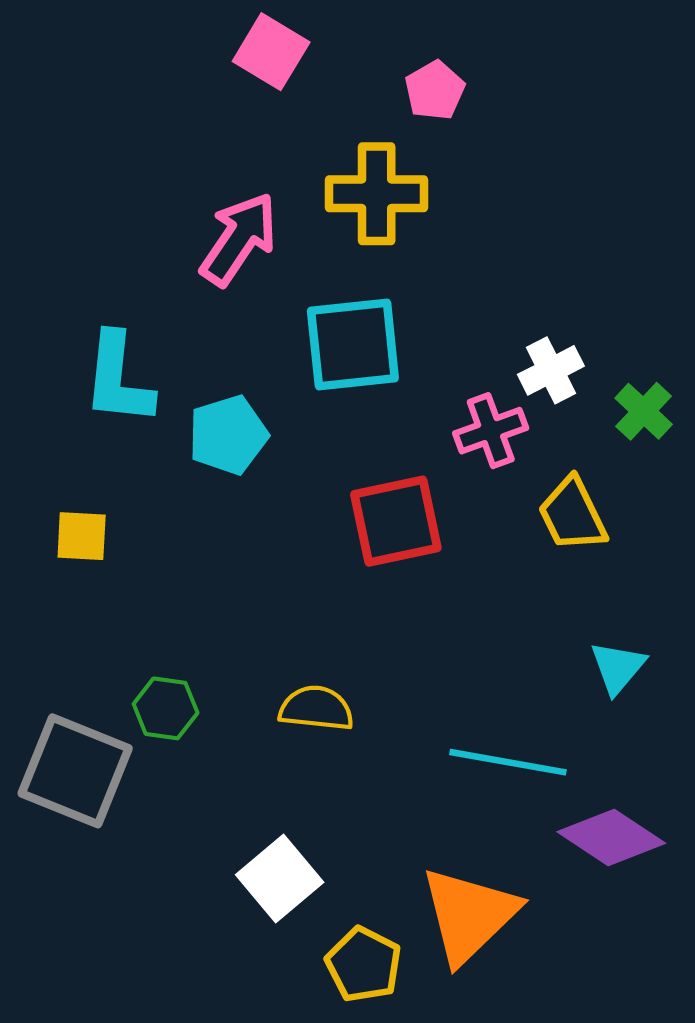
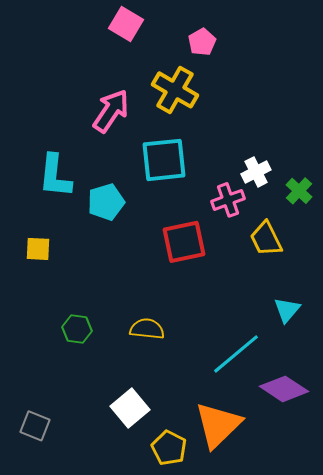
yellow cross: (377, 194) -> (175, 90), turned 30
cyan line: (508, 762) -> (236, 354), turned -50
gray square: (75, 771) -> (35, 426), moved, size x0.6

